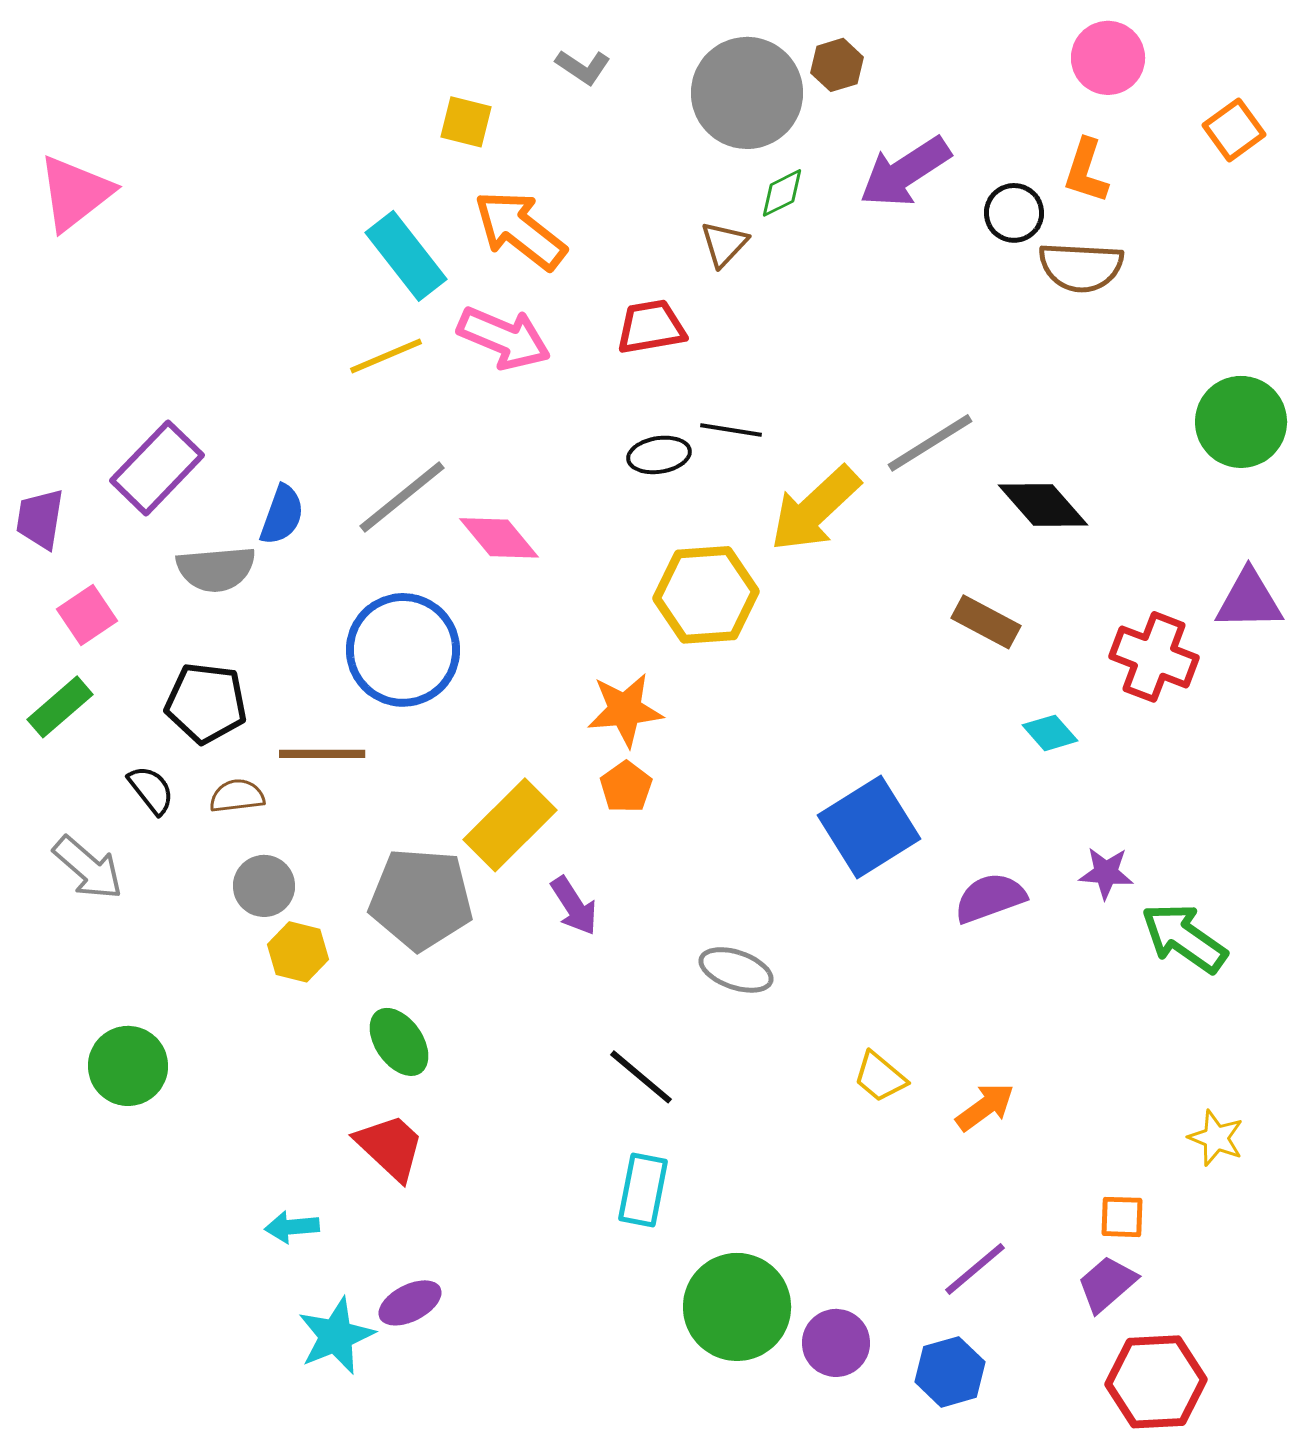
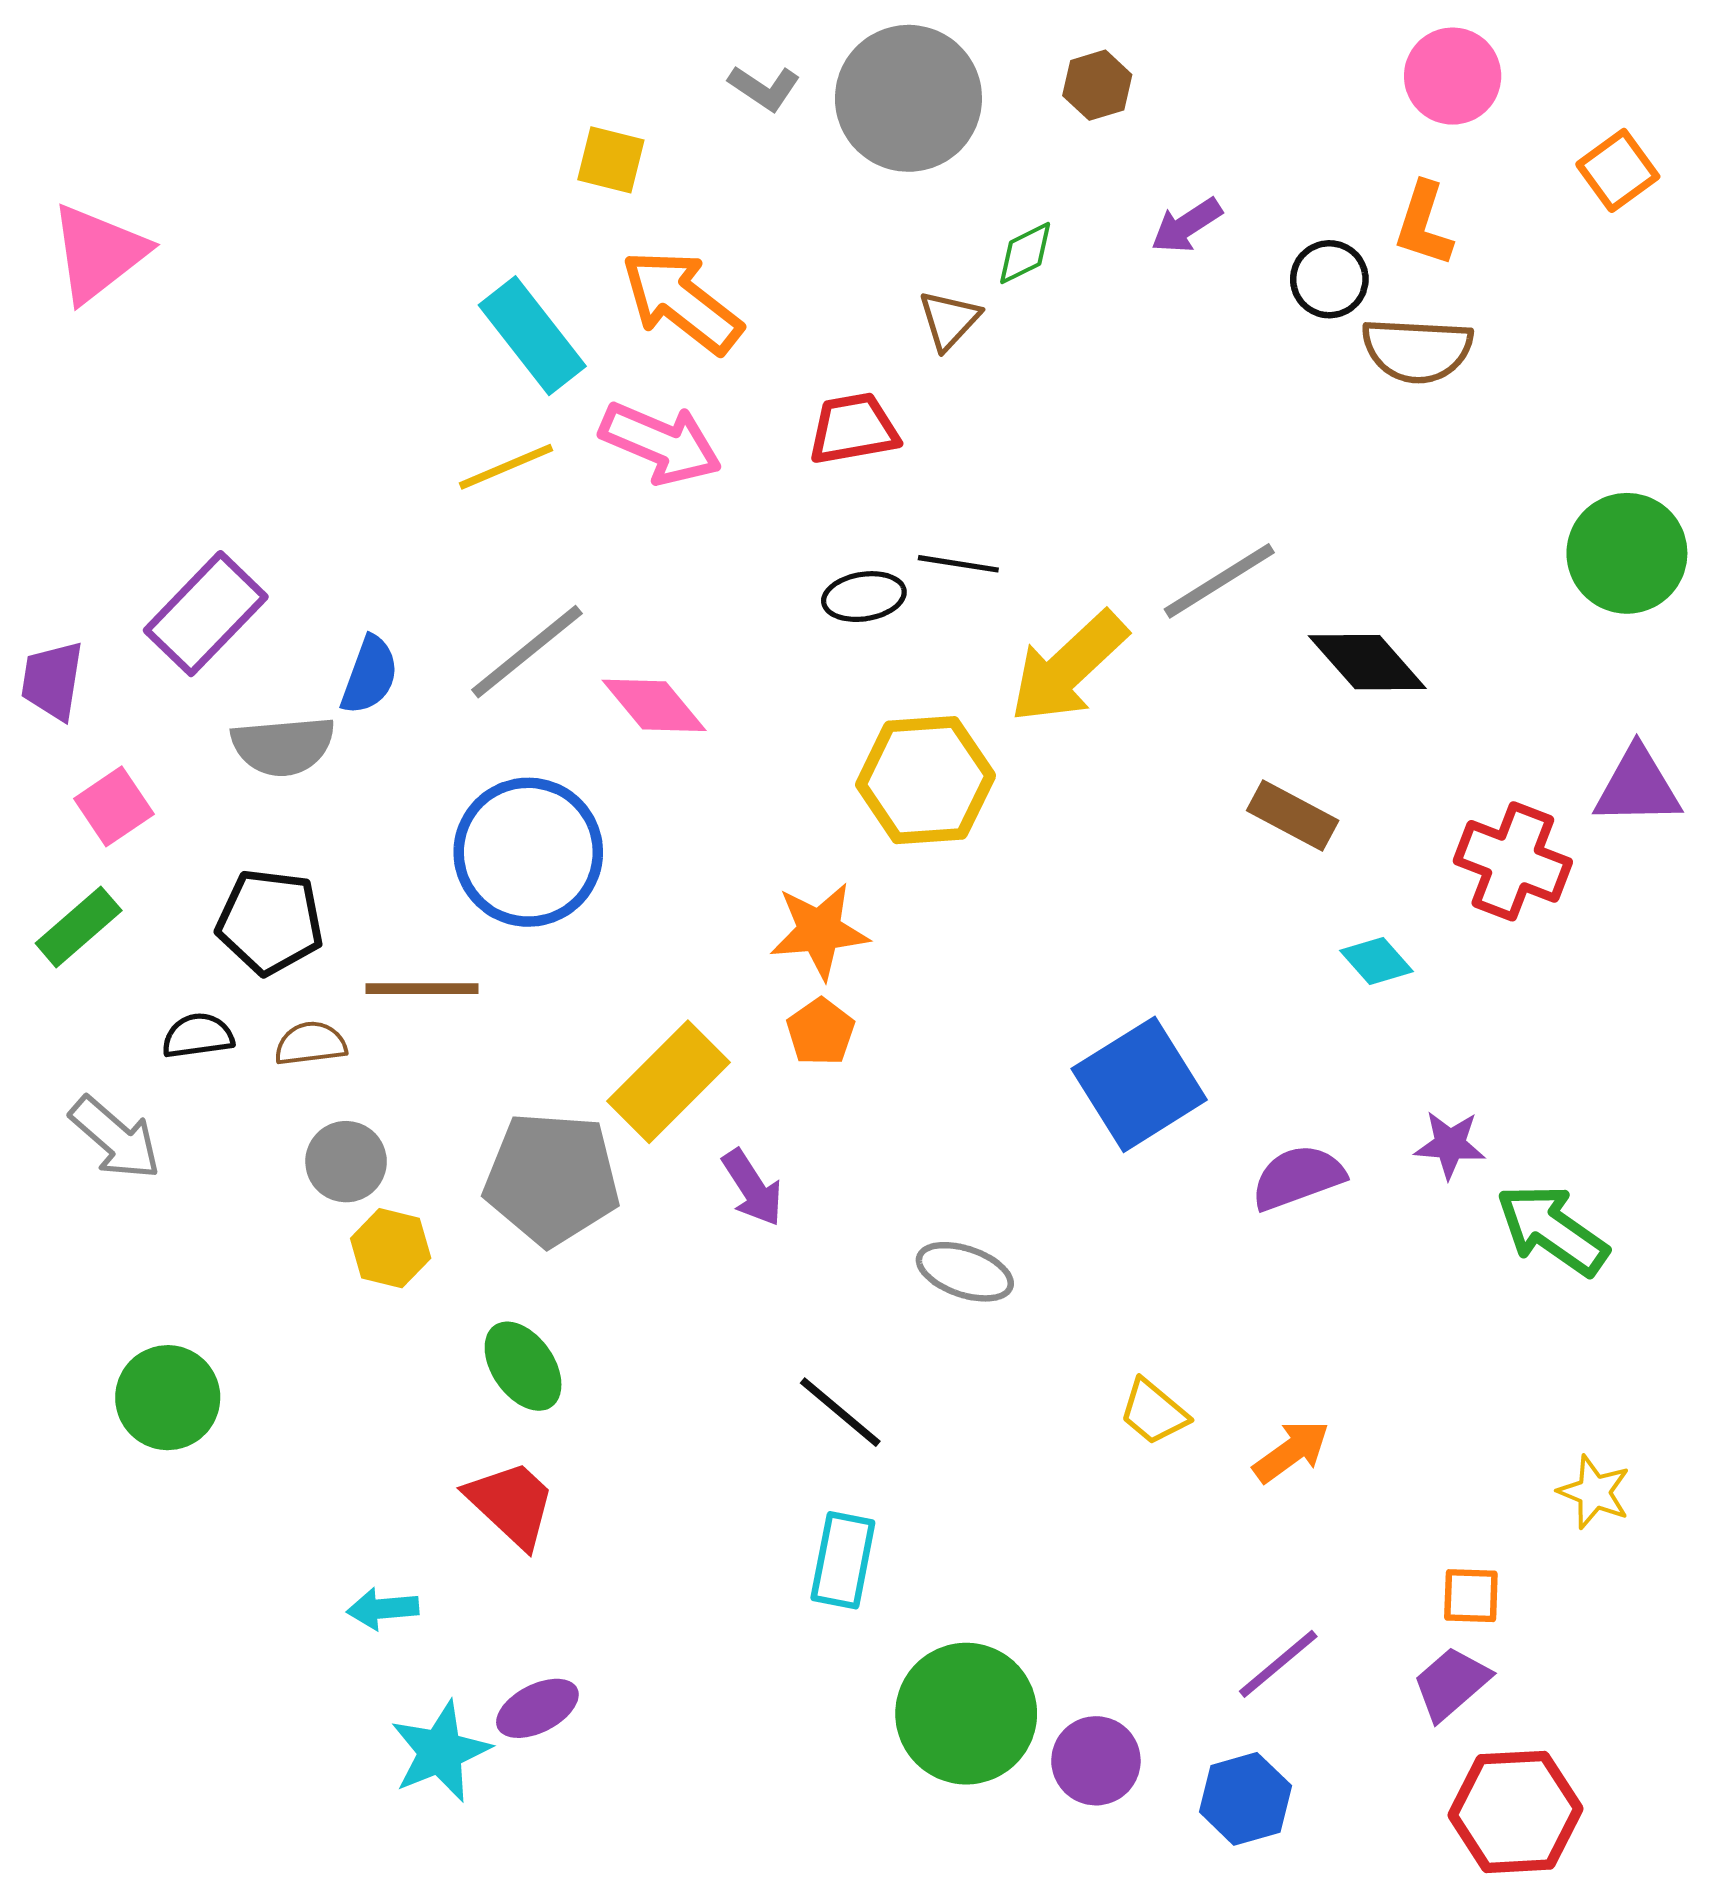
gray circle: (747, 93) -> (908, 98), moved
purple arrow: (905, 172) -> (1186, 226), size x0.6
black semicircle: (151, 790) -> (198, 1036), turned -60

